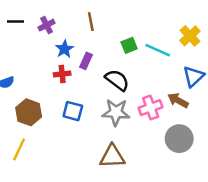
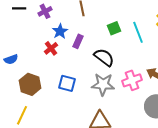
cyan line: (158, 50) -> (138, 32), turned 45
red cross: (62, 74) -> (51, 48), moved, turned -32

